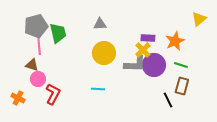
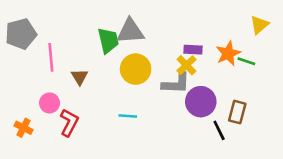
gray triangle: (100, 24) -> (130, 31), size x1.6
gray pentagon: (36, 26) -> (21, 34), moved
green trapezoid: (58, 33) -> (108, 40), moved
brown triangle: (32, 65) -> (80, 77), moved, turned 40
purple circle: (154, 65) -> (201, 102), moved
green line: (181, 65) -> (246, 61), moved

